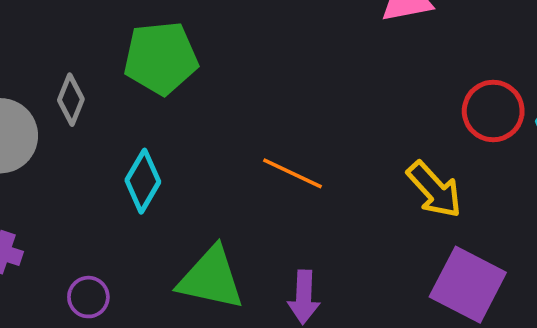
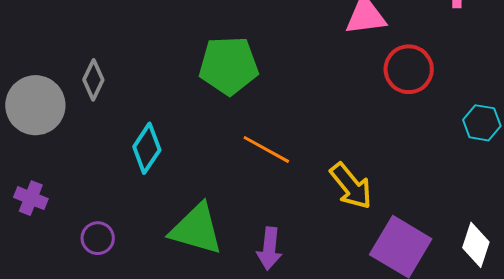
green pentagon: (161, 58) -> (229, 66), moved
red circle: (493, 111) -> (409, 69), moved
yellow arrow: (434, 190) -> (351, 186), moved

